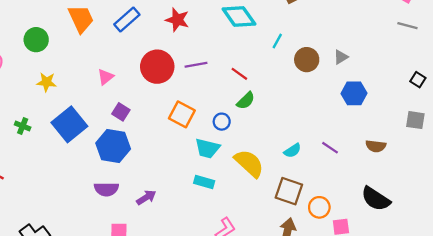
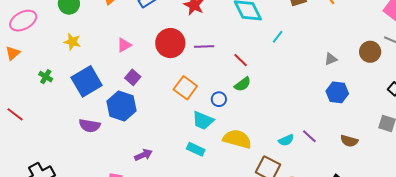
brown circle: (307, 60) -> (370, 52), moved
cyan semicircle: (293, 151) -> (286, 140), moved
yellow semicircle: (249, 163) -> (237, 139), turned -36
purple semicircle: (106, 189) -> (90, 126), moved

